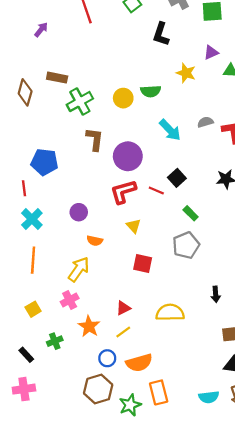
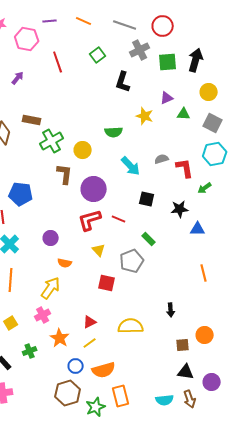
yellow circle: (123, 98) -> (83, 150), moved
black square: (177, 178) -> (147, 199), moved, turned -35
gray pentagon: (186, 245) -> (132, 261), moved

